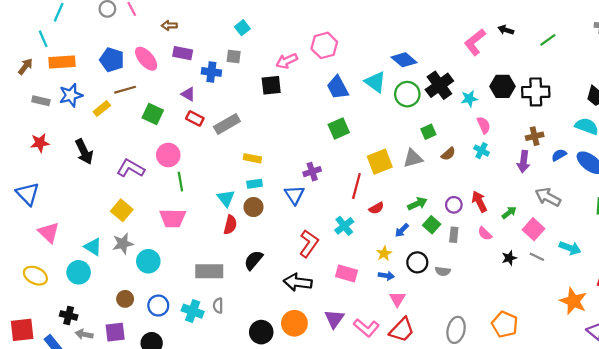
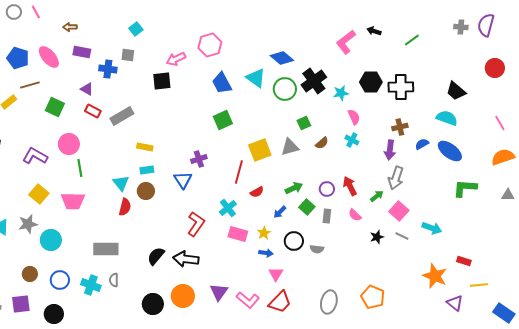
gray arrow: (548, 197) -> (396, 178), moved, turned -100
yellow square: (122, 210) -> (39, 194), moved
black semicircle: (253, 260) -> (156, 256), moved
pink rectangle: (346, 273) -> (238, 234), moved

